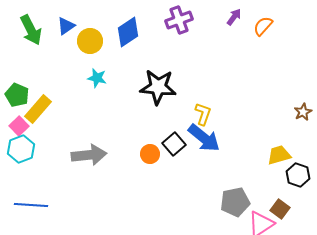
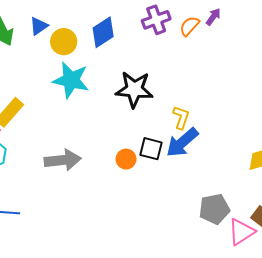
orange semicircle: (263, 26) -> (189, 26), moved
cyan star: (97, 78) -> (71, 80), size x1.8
blue arrow: (204, 138) -> (182, 142), turned 100
black square: (174, 144) -> (151, 149), turned -35

